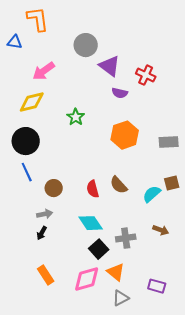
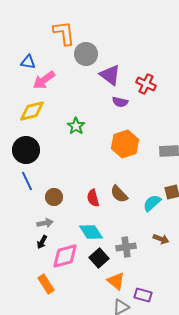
orange L-shape: (38, 19) -> (64, 33), moved
blue triangle: (15, 42) -> (28, 62), moved
pink diamond: (87, 279) -> (65, 256), moved
purple rectangle: (157, 286) -> (143, 295), moved

